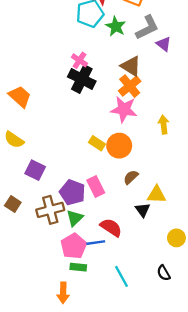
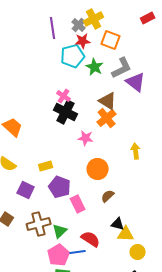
purple triangle: (164, 44) -> (136, 82), size x1.5
pink star: (124, 109) -> (86, 138), moved, size x0.7
yellow rectangle: (97, 143) -> (46, 166), moved, turned -48
purple pentagon: (72, 192) -> (60, 187), moved
yellow triangle: (157, 195) -> (126, 234), moved
black triangle: (143, 210) -> (118, 224), turned -40
yellow circle: (176, 238) -> (138, 252), moved

